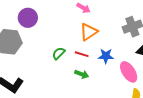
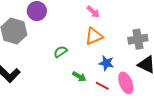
red line: (82, 54) -> (102, 86), moved

